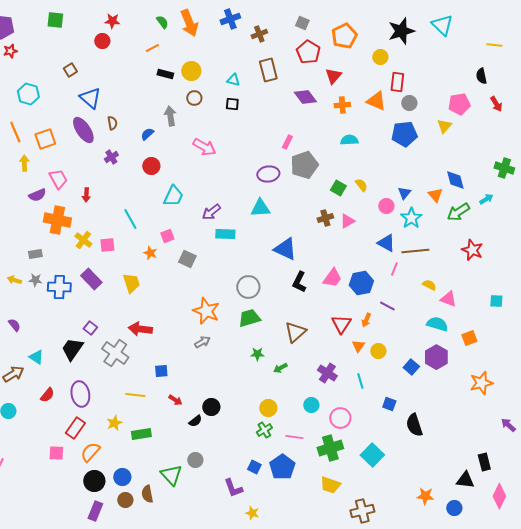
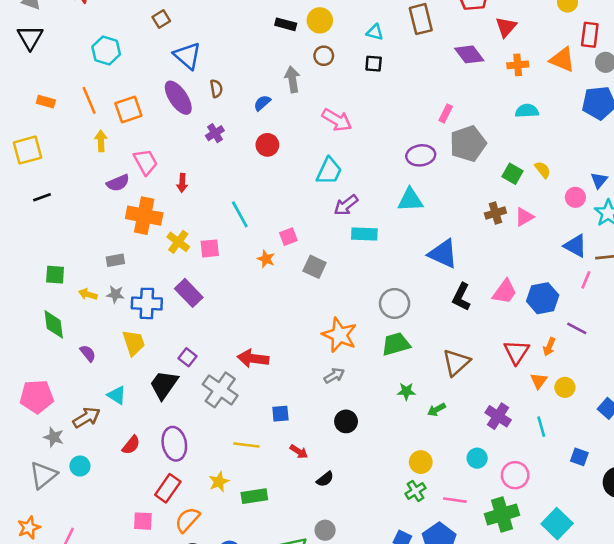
cyan trapezoid: (173, 196) -> (329, 171), moved
yellow trapezoid: (131, 283) -> (134, 343), moved
black circle: (211, 407) -> (346, 421), moved

